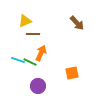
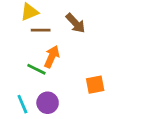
brown arrow: (77, 23) -> (76, 23), moved
cyan line: (18, 60) -> (22, 104), moved, turned 48

